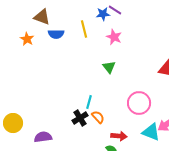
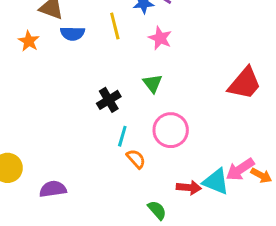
pink circle: (139, 103) -> (171, 130), moved
black cross: (80, 118) -> (109, 100), moved
red arrow: (119, 136) -> (189, 188), moved

